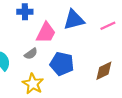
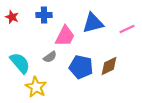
brown diamond: (104, 71) -> (109, 66), moved
yellow star: (33, 84) -> (36, 87), moved

